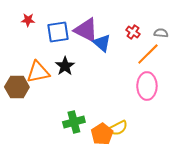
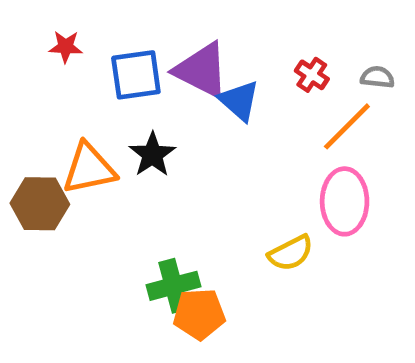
yellow semicircle: (118, 128) -> (291, 253), moved
orange pentagon: (102, 134) -> (199, 314), moved, turned 30

